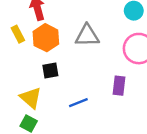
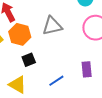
purple rectangle: (119, 86) -> (87, 69), moved

